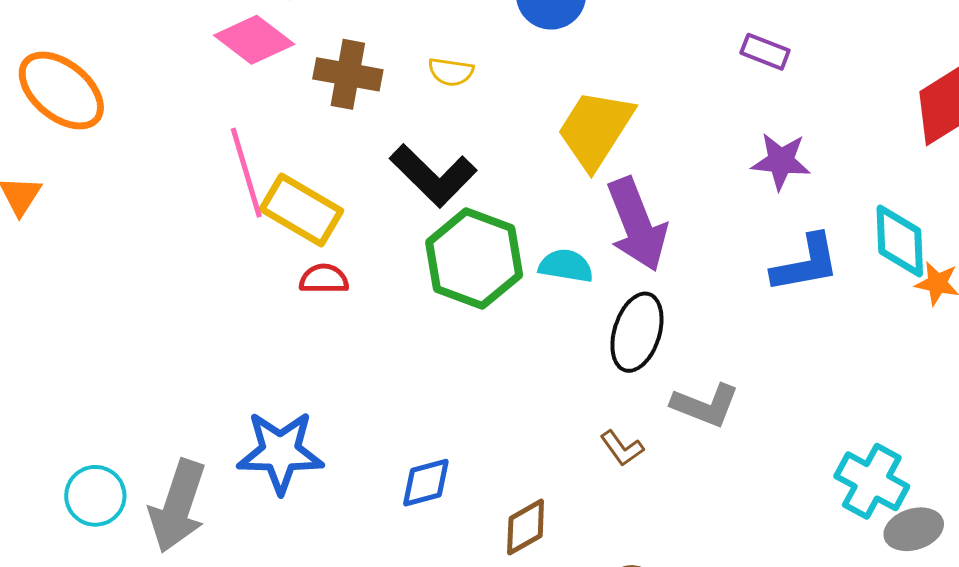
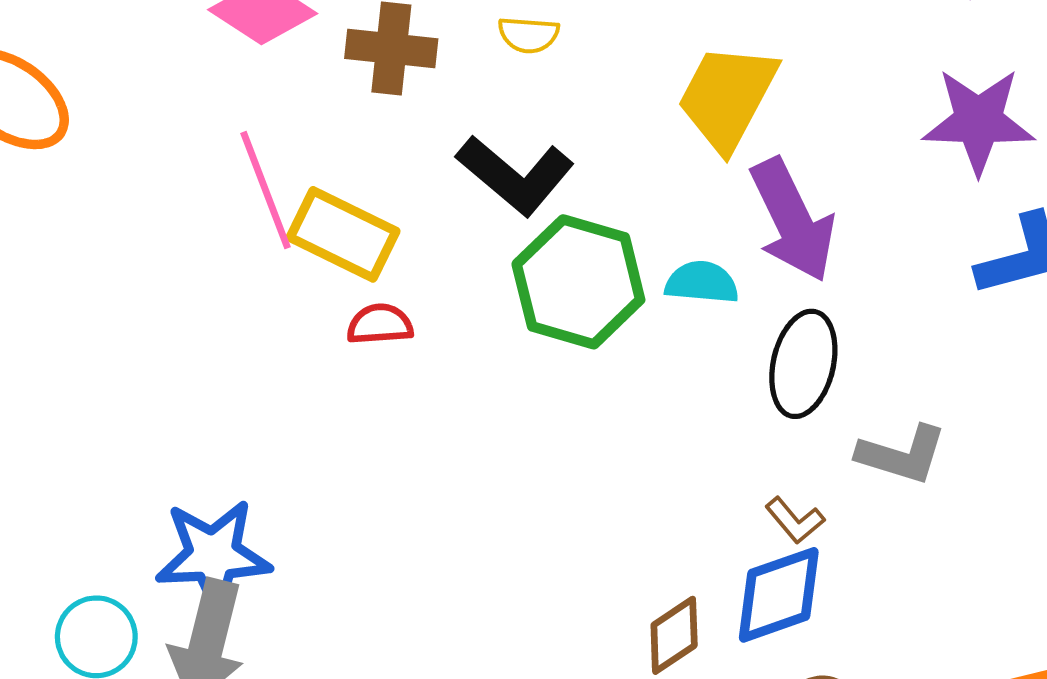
purple star: (781, 161) -> (978, 121), size x1.4
blue star: (280, 452) -> (213, 555), moved
blue diamond: (426, 483) -> (779, 595), moved, size x1.4

